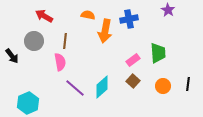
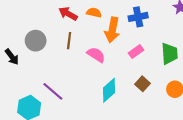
red arrow: (44, 16) -> (68, 14), moved
pink rectangle: (133, 60) -> (136, 51), moved
pink semicircle: (60, 62) -> (96, 55), moved, turned -48
purple line: (75, 88) -> (53, 91), moved

